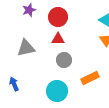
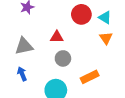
red circle: (58, 17) -> (81, 14), moved
blue arrow: (14, 84) -> (22, 74), moved

